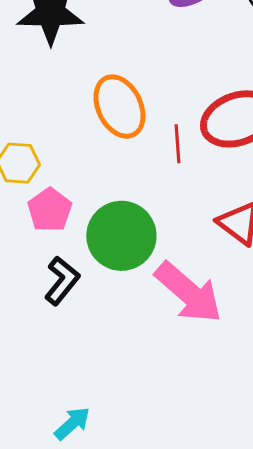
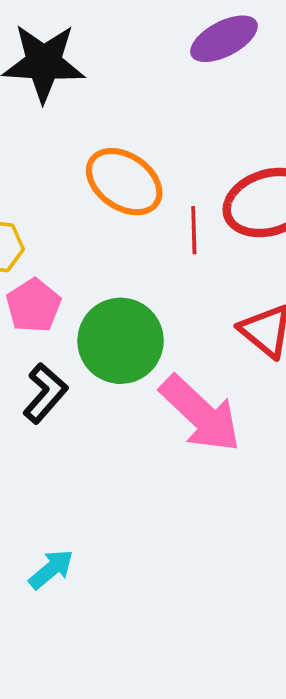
orange ellipse: (119, 107) -> (124, 182), turned -32

